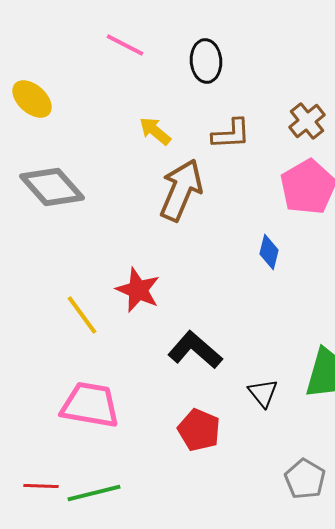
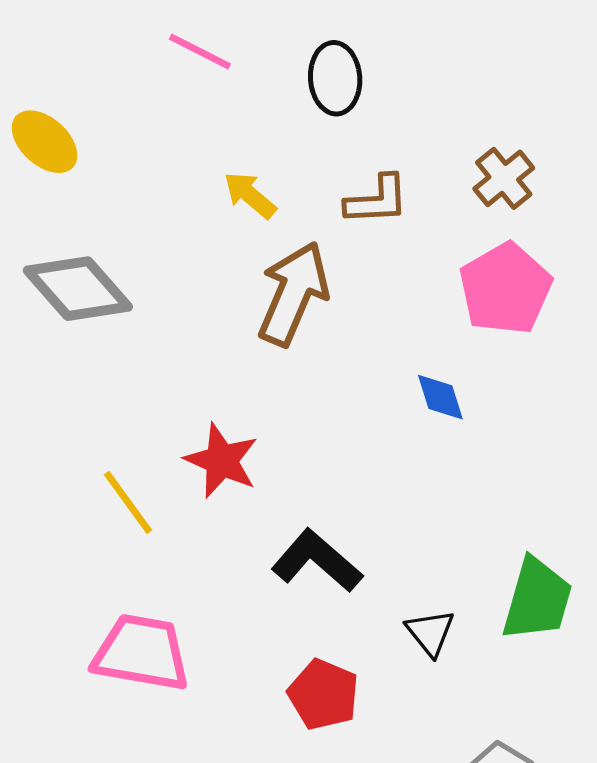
blue diamond: (269, 252) -> (440, 397), turned -32

